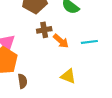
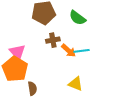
cyan line: (89, 42) -> (82, 51), moved

